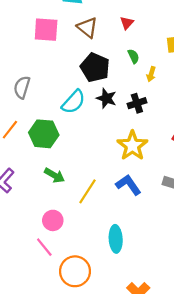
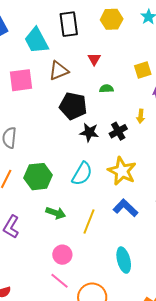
brown triangle: (87, 27) -> (59, 71), turned -50
green semicircle: (133, 56) -> (106, 89), turned -56
yellow arrow: (151, 74) -> (141, 116), moved
cyan semicircle: (74, 102) -> (82, 174), moved

